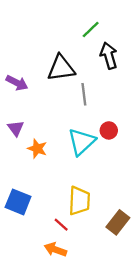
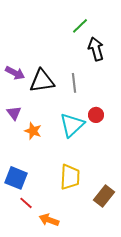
black triangle: (61, 68) -> (42, 81), moved
red line: (61, 225) -> (26, 203), moved

